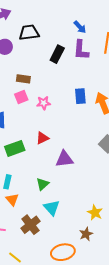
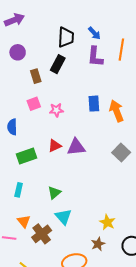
black trapezoid: (29, 33) -> (66, 37), moved, turned 100
black rectangle: (57, 54) -> (58, 64), moved
brown rectangle: (23, 79) -> (36, 76), moved, turned 64
purple triangle: (64, 159) -> (76, 147), moved
orange triangle: (12, 200) -> (24, 221), moved

